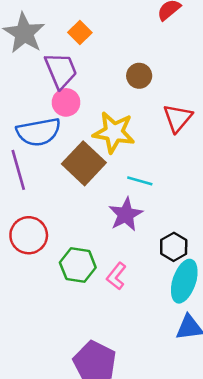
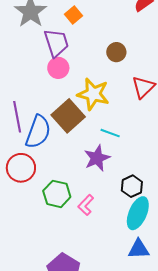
blue semicircle: (39, 132) -> (38, 132), moved, turned -64

